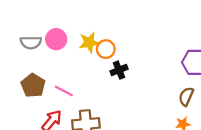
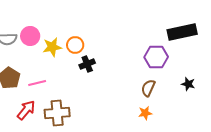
yellow star: (89, 42) -> (52, 47), moved
pink line: (64, 91) -> (37, 83), turned -42

